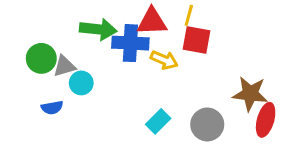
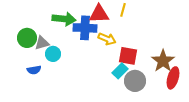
red square: (196, 40) -> (128, 56), moved
brown star: (250, 94) -> (163, 61), turned 30
cyan rectangle: (158, 121) -> (120, 71), moved

